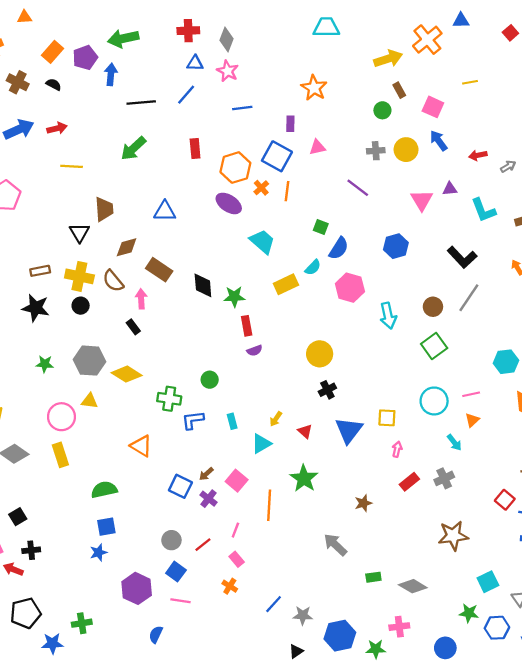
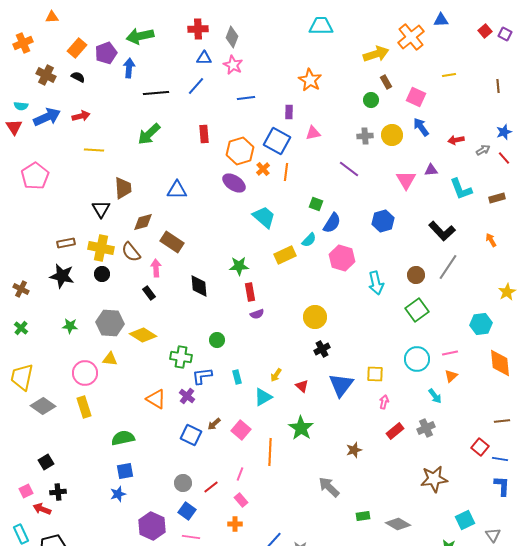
black diamond: (203, 285) -> (199, 286), moved
purple cross: (208, 499) -> (187, 396), moved
orange cross: (230, 586) -> (235, 524), turned -32

